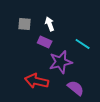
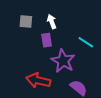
purple rectangle: (45, 42) -> (47, 40), turned 56
purple star: (61, 62) -> (63, 61), turned -30

